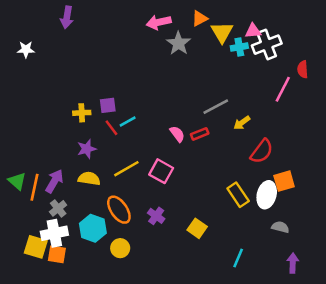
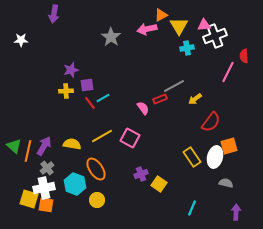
pink arrow: (159, 22) -> (147, 29), moved
gray star: (179, 43) -> (111, 37), moved
cyan cross: (239, 47) -> (187, 48), moved
red rectangle: (200, 134) -> (160, 99), moved
purple star: (87, 149) -> (71, 70), moved
purple cross: (156, 216) -> (141, 174), moved, turned 32

